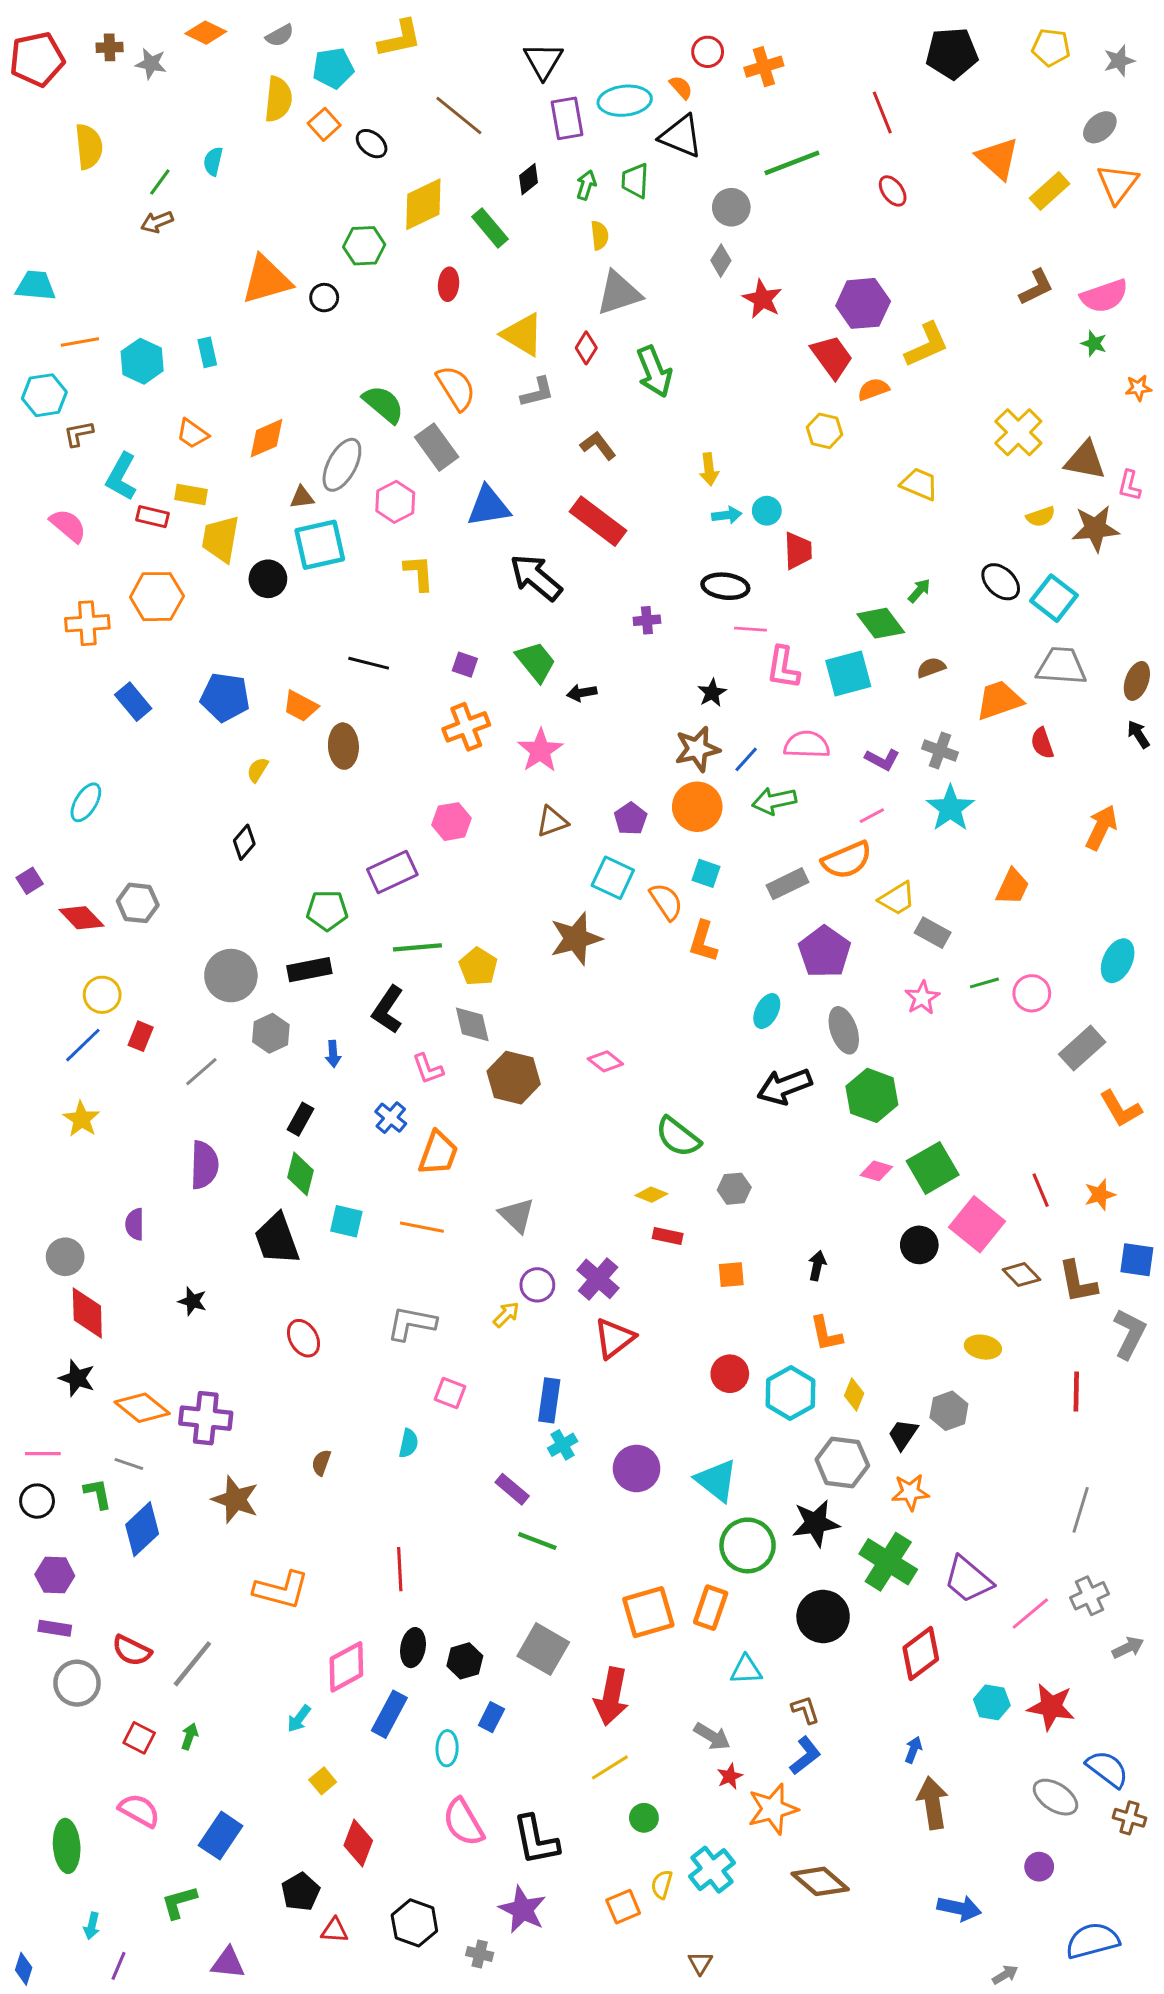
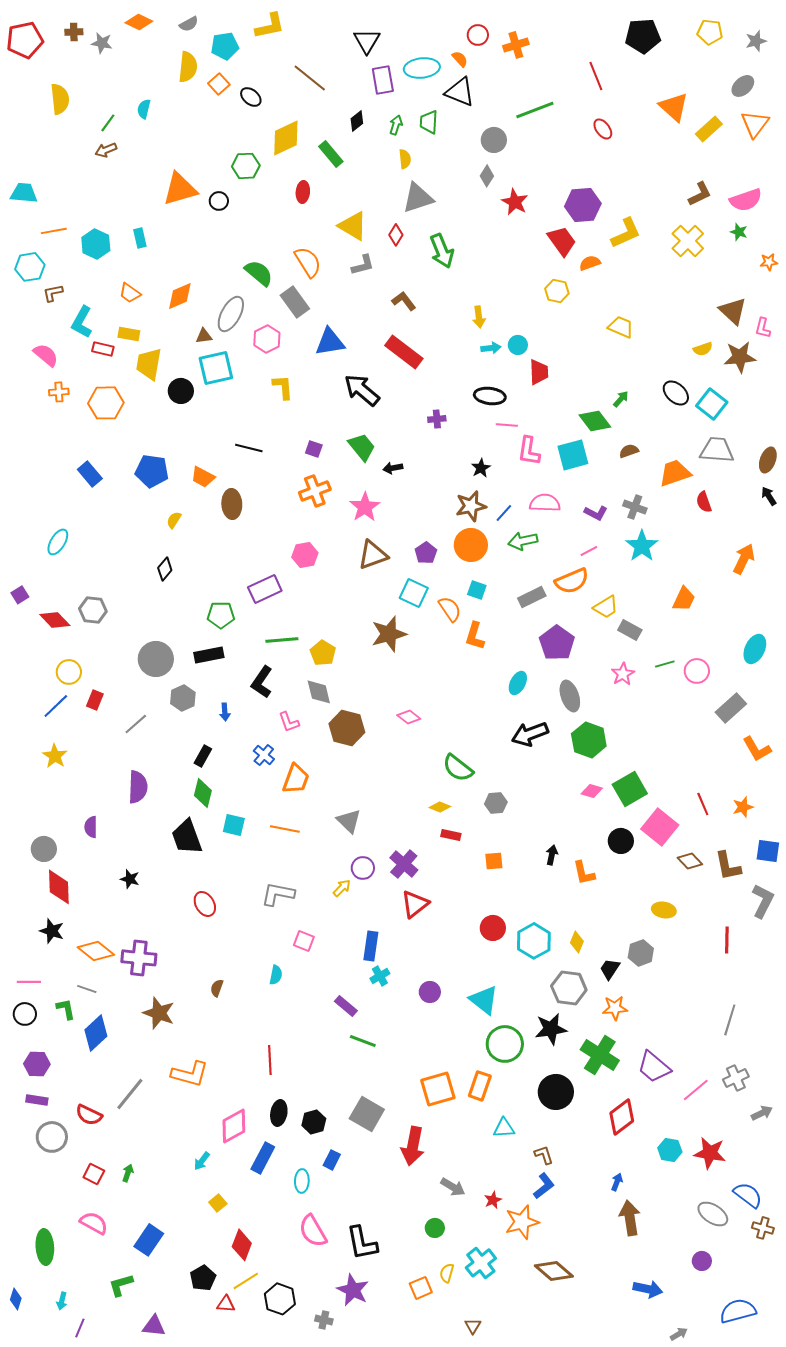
yellow cross: (1018, 432) -> (688, 241), moved
brown triangle: (1085, 460) -> (733, 311), turned 32
orange cross: (87, 623) -> (59, 392), moved, size x0.7
brown triangle: (552, 822) -> (373, 555), size x1.4
orange L-shape: (826, 1334) -> (584, 873), moved
purple circle: (637, 1468) -> (430, 992), size x0.7
gray line: (192, 1664) -> (130, 1094), moved
gray arrow: (712, 1736) -> (453, 1187), moved
yellow line: (610, 1767) -> (246, 1281), moved
blue diamond: (24, 1969) -> (16, 1299), moved

